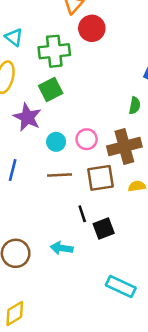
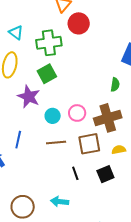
black square: (104, 229) -> (105, 174), moved

